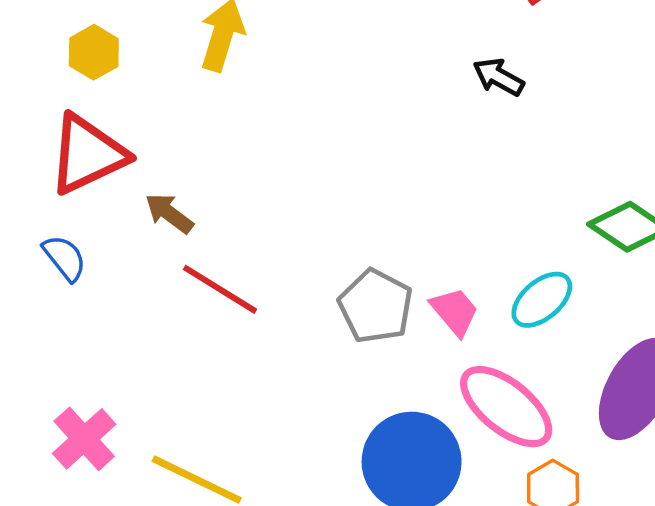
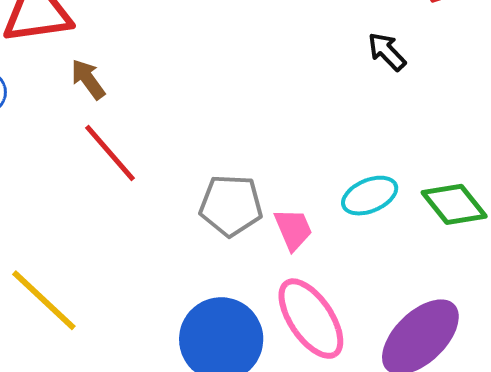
cyan ellipse: (542, 300) -> (370, 196), moved
gray pentagon: (376, 306) -> (231, 205), turned 30

